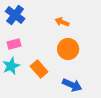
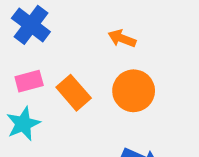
orange rectangle: (39, 69) -> (74, 93), moved

